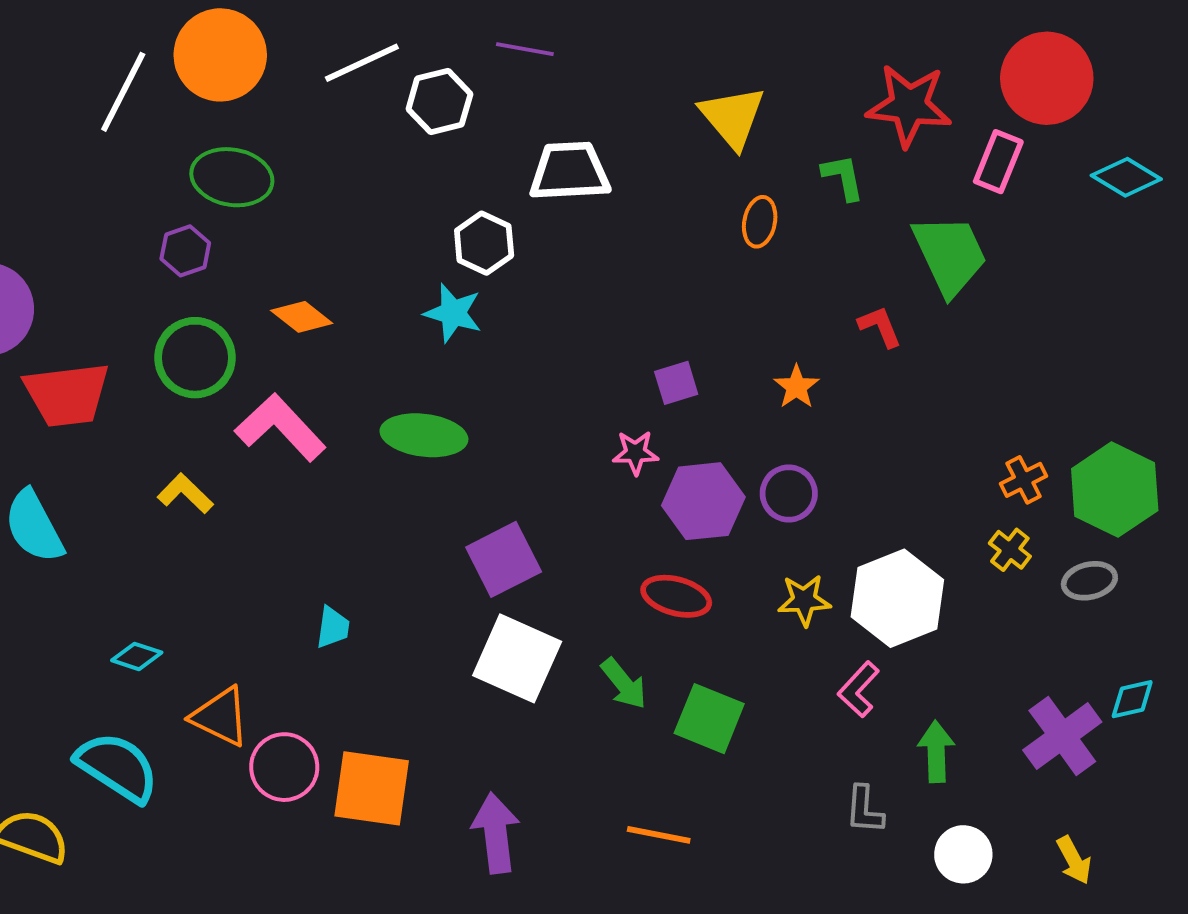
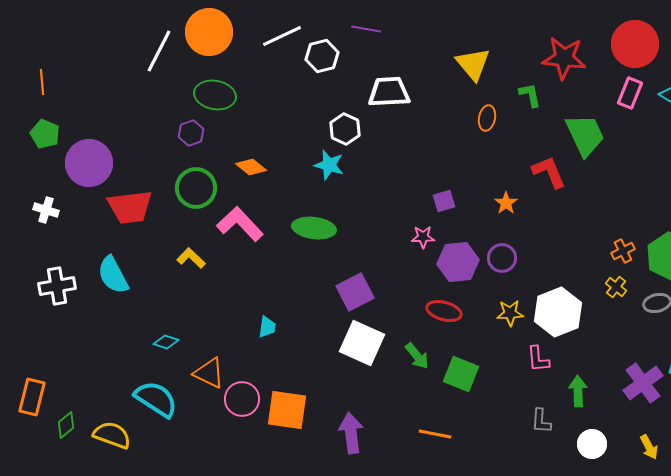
pink rectangle: (998, 162) -> (630, 93), moved
red L-shape: (880, 327) -> (549, 172), size x1.5
pink L-shape: (859, 689) -> (538, 359), turned -48

